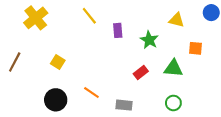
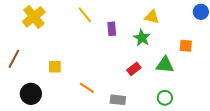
yellow triangle: (177, 20) -> (152, 17), moved
yellow square: (58, 62) -> (55, 67), moved, turned -32
black circle: (56, 100) -> (31, 94), moved

